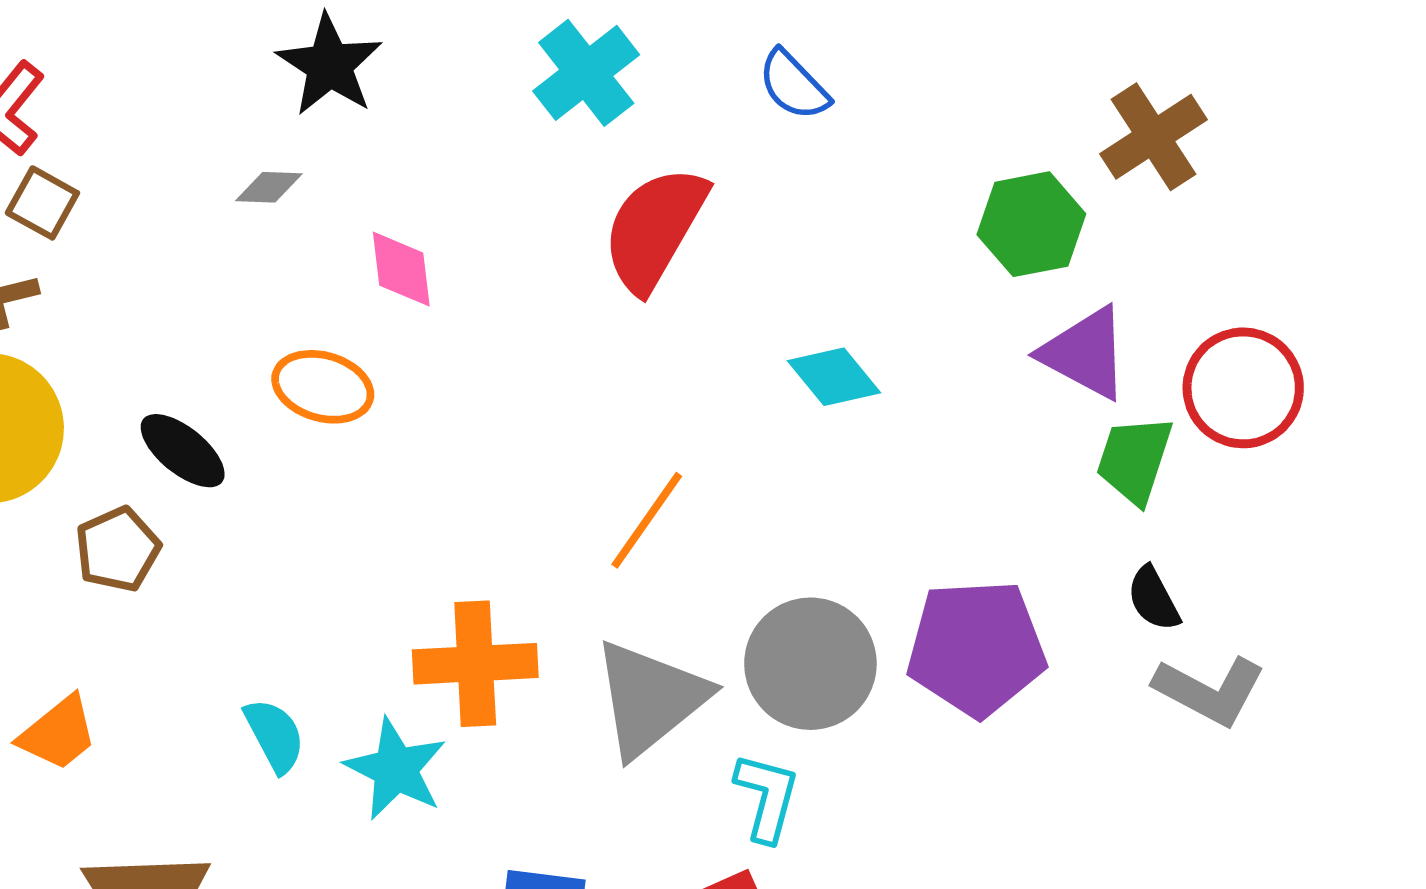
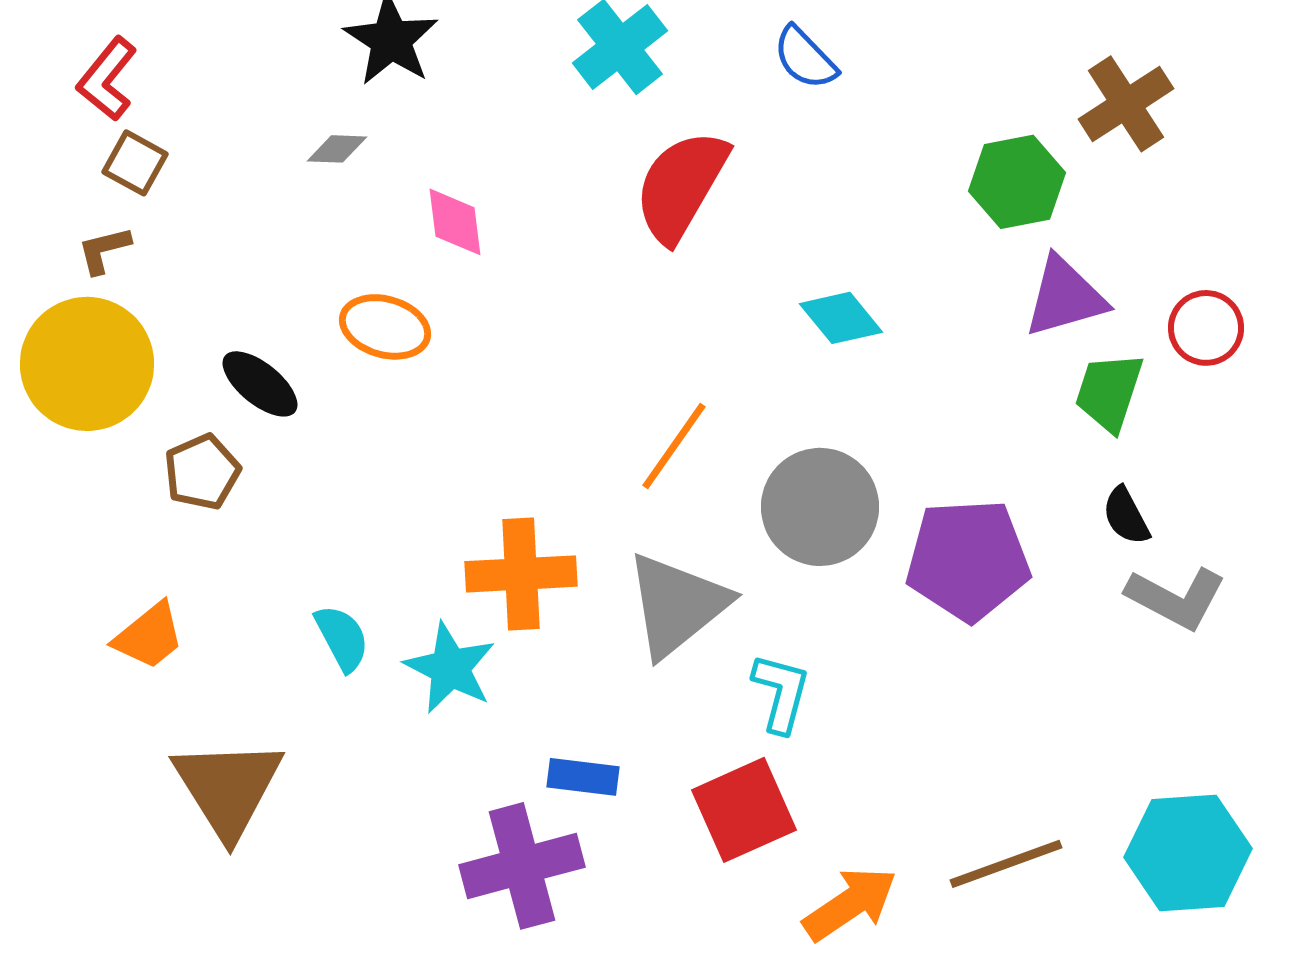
purple triangle: (1085, 353) -> (1065, 297), turned -44
red circle: (1243, 388) -> (1206, 328), size x0.7
gray circle: (810, 664) -> (820, 507), moved

